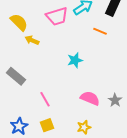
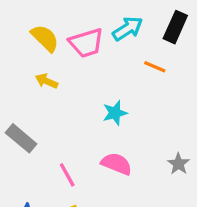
yellow semicircle: (19, 22) -> (45, 38), moved
pink semicircle: (90, 98) -> (116, 164), moved
gray star: (115, 100) -> (179, 164), moved

